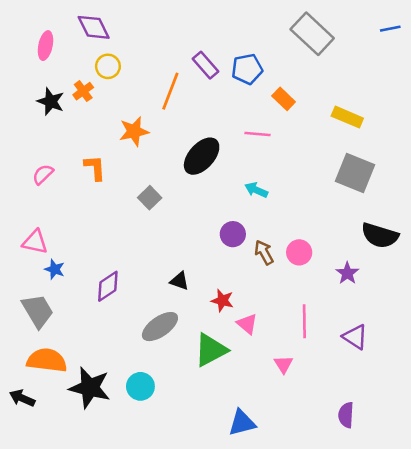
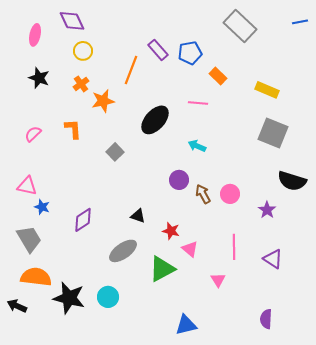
orange cross: (83, 91) -> (81, 84), moved

